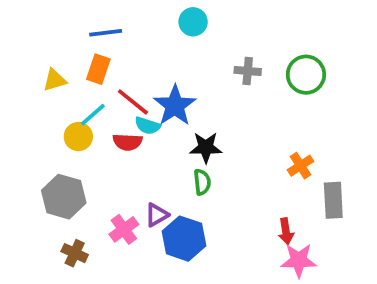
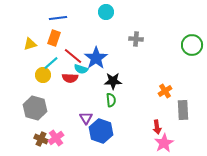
green circle: (306, 75) -> (192, 45), moved
purple triangle: (157, 215) -> (86, 118), turned -32
pink cross: (124, 229) -> (56, 138), moved
pink star: (299, 260) -> (164, 143), turned -30

